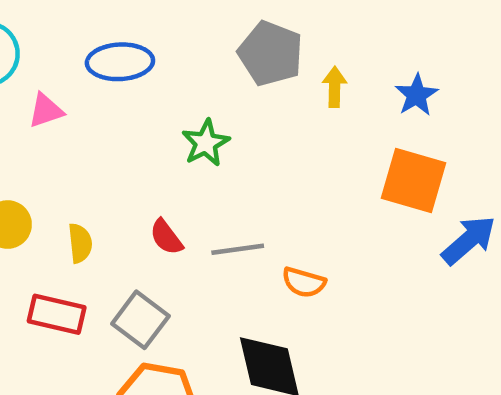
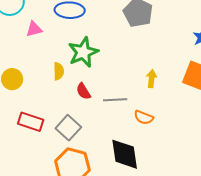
yellow arrow: (335, 87) -> (152, 79), moved
green star: (206, 143) -> (83, 52), moved, size x1.4
yellow semicircle: (80, 243) -> (59, 71), moved

